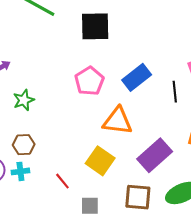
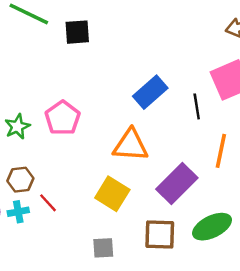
black square: (95, 26) -> (77, 32), moved, size x0.7
pink pentagon: (89, 81) -> (63, 118), moved
red line: (62, 181) -> (48, 203), moved

